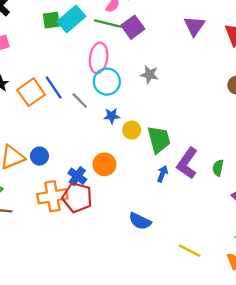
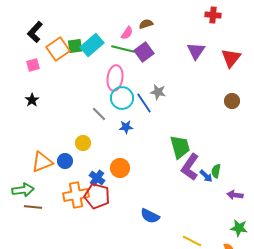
blue line: (54, 87) -> (144, 103), moved
orange square: (31, 92) -> (58, 49), moved
yellow circle: (132, 130) -> (83, 143), moved
green trapezoid: (159, 140) -> (180, 147), moved
blue arrow: (162, 174) -> (206, 176), moved, turned 112

